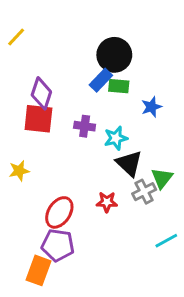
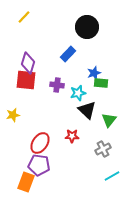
yellow line: (16, 37) -> (24, 17), moved
black circle: (114, 55) -> (87, 27), moved
green rectangle: (119, 86) -> (101, 83), moved
blue star: (151, 107) -> (94, 73), moved
gray cross: (144, 192) -> (103, 149), moved
cyan line: (166, 241) -> (112, 176), moved

